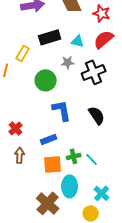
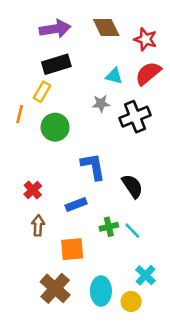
black rectangle: (50, 37) -> (56, 64), moved
green circle: (46, 80) -> (55, 127), moved
black semicircle: (97, 115) -> (132, 186), moved
orange square: (53, 164) -> (72, 249), moved
cyan ellipse: (70, 186) -> (101, 291), moved
brown cross: (48, 203) -> (55, 288), moved

